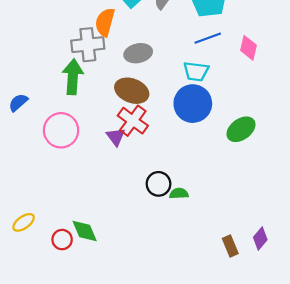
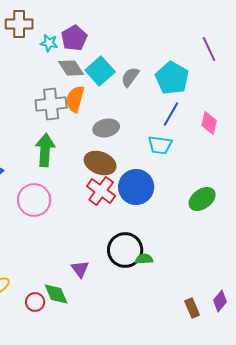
blue line: (208, 38) -> (171, 114), turned -40
gray cross: (88, 45) -> (51, 104), moved
blue circle: (193, 104) -> (136, 187), moved
purple triangle: (116, 137) -> (80, 269), moved
black circle: (159, 184) -> (125, 250), size x1.5

